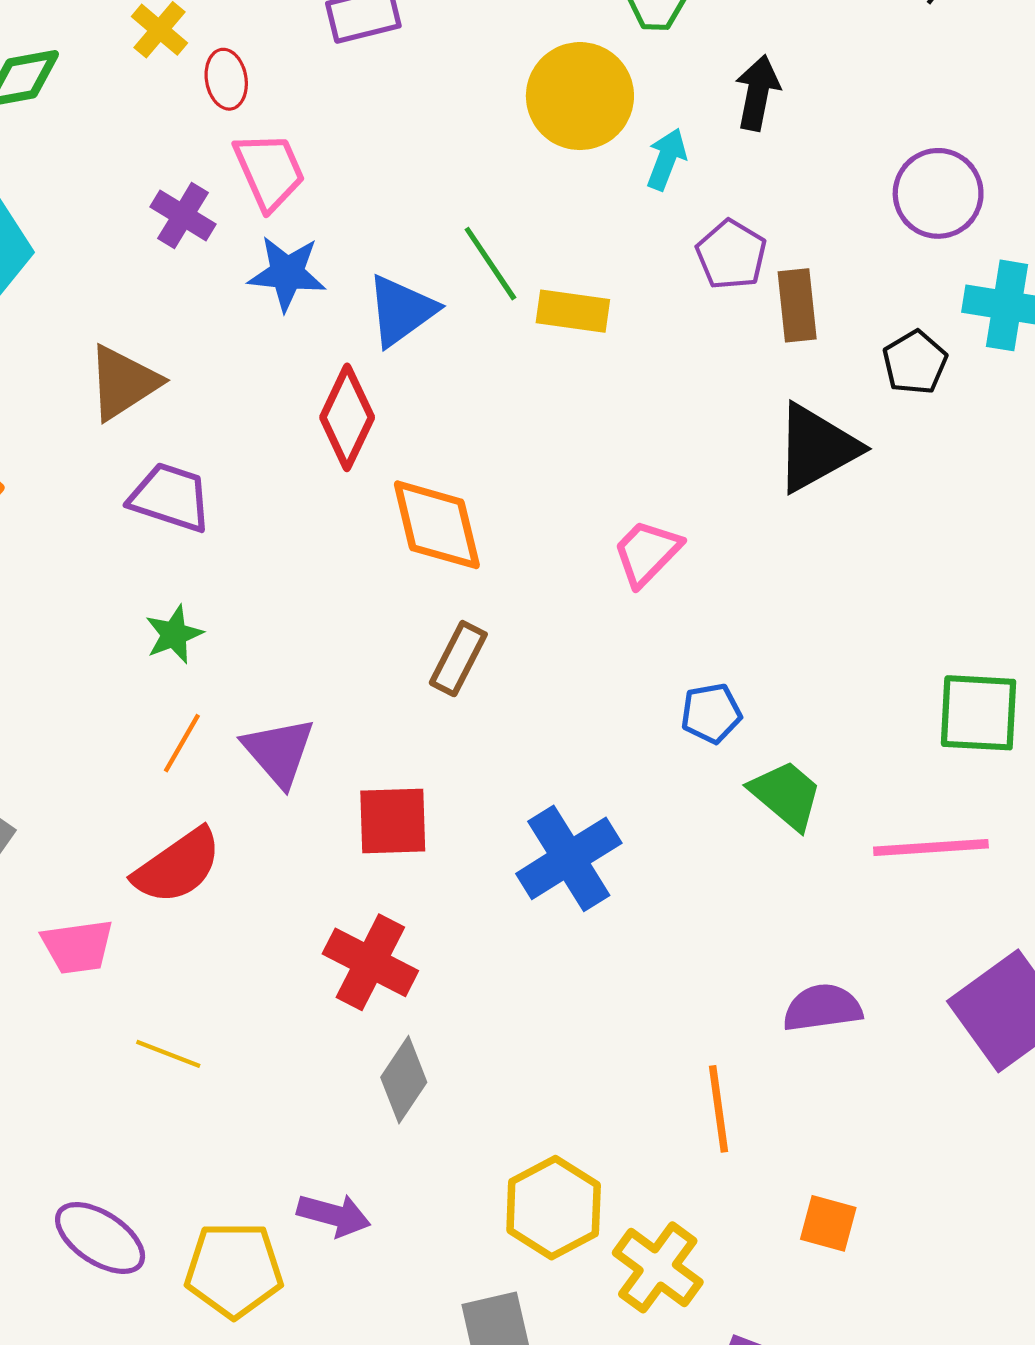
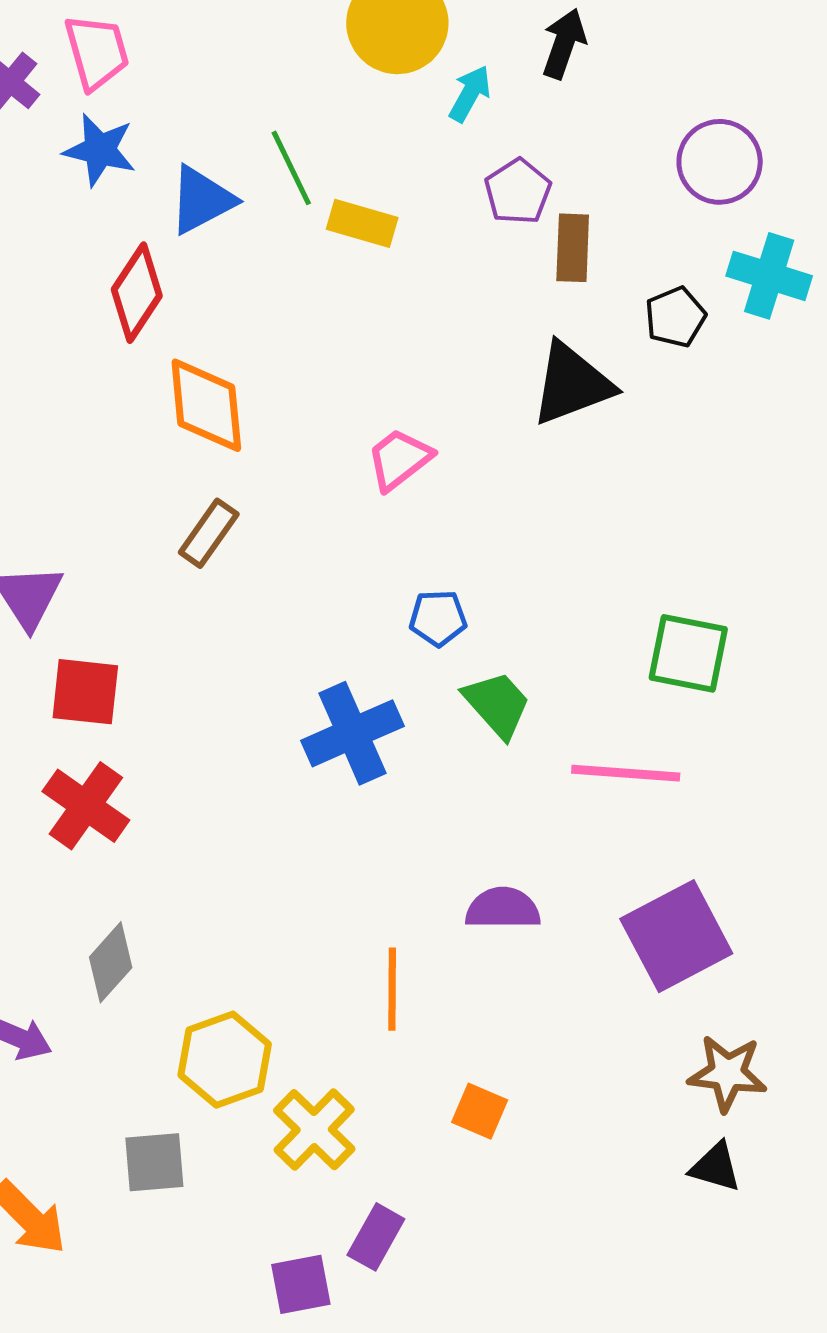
red square: (393, 821) -> (85, 692), moved
blue cross: (569, 858) -> (352, 733), moved
gray diamond: (404, 1080) -> (111, 962), moved

